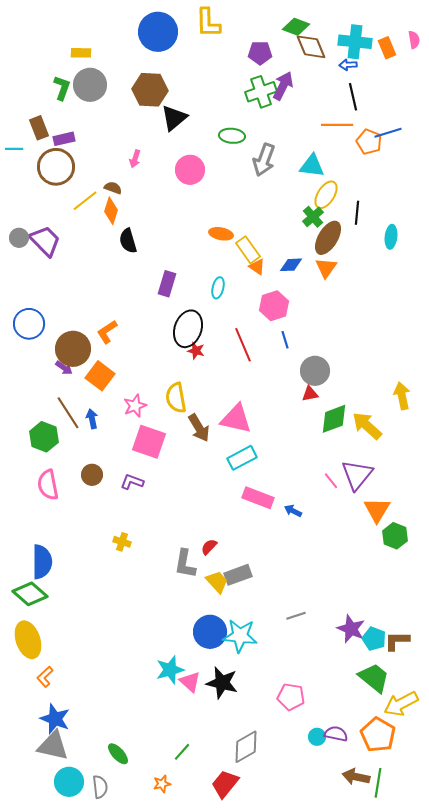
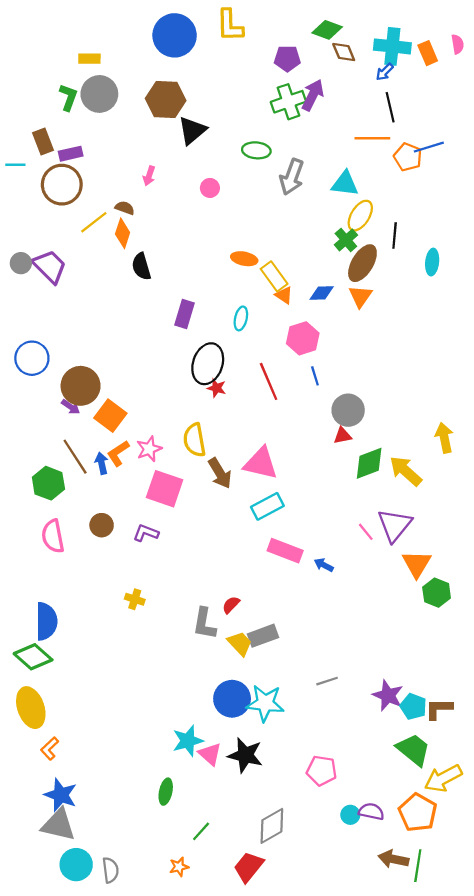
brown diamond: (311, 47) -> (344, 52), size x0.7
blue arrow: (348, 65) -> (385, 72), turned -42
pink circle: (190, 170) -> (210, 188), size x0.6
orange L-shape: (107, 332) -> (118, 453), moved
green ellipse: (118, 754) -> (166, 792), moved, turned 55

